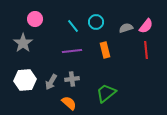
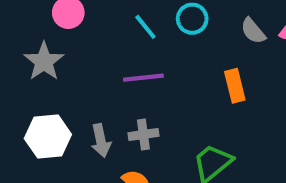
gray semicircle: (126, 28) -> (253, 31), turned -112
orange rectangle: (105, 50) -> (235, 86), moved
gray arrow: (51, 82) -> (101, 141), turned -42

